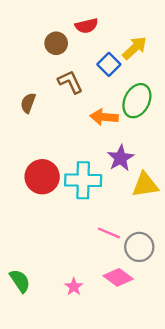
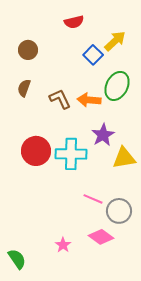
brown circle: (56, 43) -> (28, 50), moved
brown L-shape: (70, 82) -> (60, 99), moved
green semicircle: (20, 281) -> (17, 259), moved

